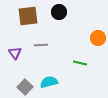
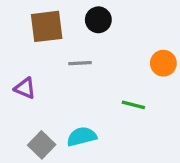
gray line: (41, 45) -> (80, 63), moved
purple triangle: (15, 53) -> (25, 88), turned -32

